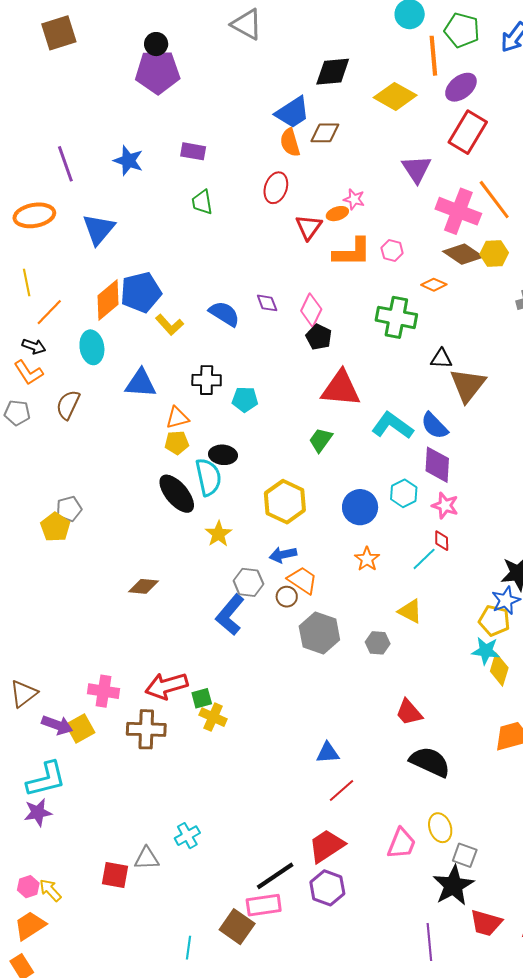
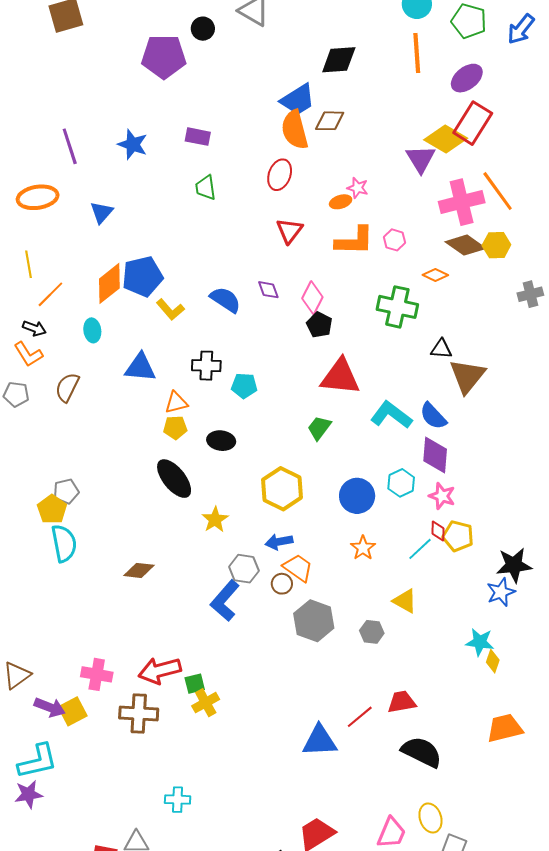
black circle: (156, 44) -> (203, 29), moved
orange line: (433, 56) -> (417, 53), moved
yellow diamond: (395, 96) -> (446, 139), moved
orange semicircle: (290, 142) -> (295, 130), size x1.4
pink cross: (458, 211) -> (462, 202), turned -36
red triangle: (309, 227) -> (290, 231), moved
blue triangle: (99, 229) -> (102, 212), size x0.7
cyan ellipse: (92, 347) -> (92, 330), size x0.7
cyan semicircle: (208, 477) -> (64, 543), moved
yellow pentagon: (494, 621) -> (458, 536), moved
yellow diamond: (499, 670) -> (493, 661), size x0.7
red trapezoid: (409, 712) -> (402, 702), turned 120
yellow cross: (213, 717) -> (206, 703), turned 36
blue triangle: (328, 753) -> (320, 741), size x1.5
red line: (341, 791) -> (360, 717), moved
cyan cross: (187, 836) -> (178, 800), moved, turned 30

